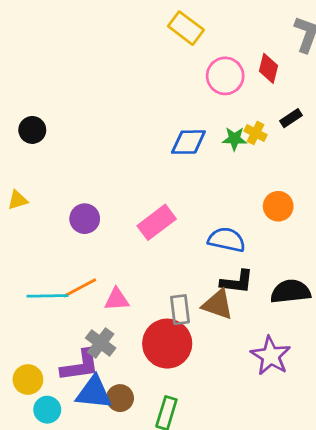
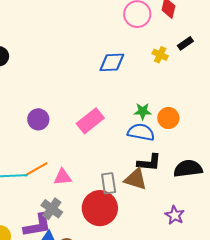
green star: (234, 139) -> (143, 111), moved
orange circle: (278, 206) -> (168, 118), moved
purple star: (271, 356) -> (175, 215), size x0.7

